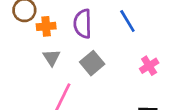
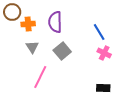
blue line: (127, 21) -> (99, 32), moved
pink cross: (149, 66) -> (104, 53), turned -32

